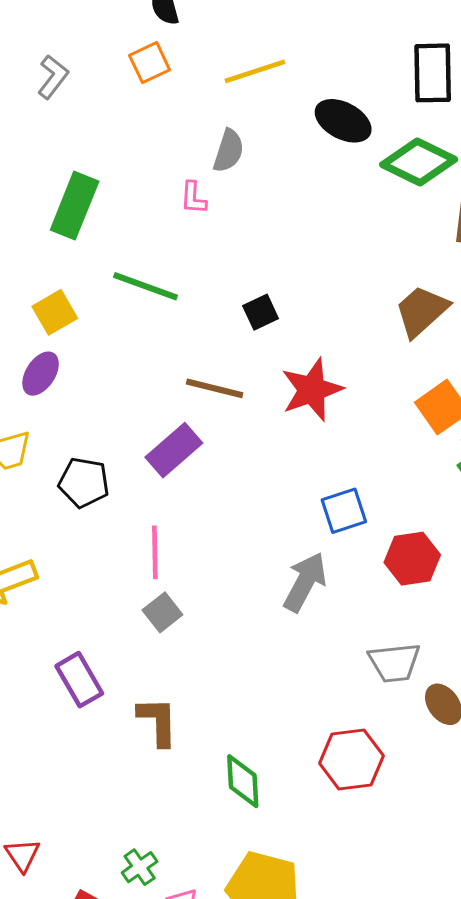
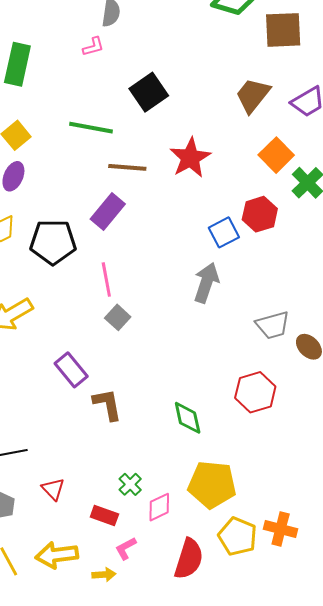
pink L-shape: (193, 198) -> (93, 47), turned -100
green line: (145, 286) -> (91, 128), moved
black square: (261, 312) -> (149, 92), moved, size x1.6
black pentagon: (84, 482) -> (53, 242), size x1.4
red hexagon: (412, 559) -> (260, 214), moved
brown L-shape: (158, 721) -> (107, 405), moved

